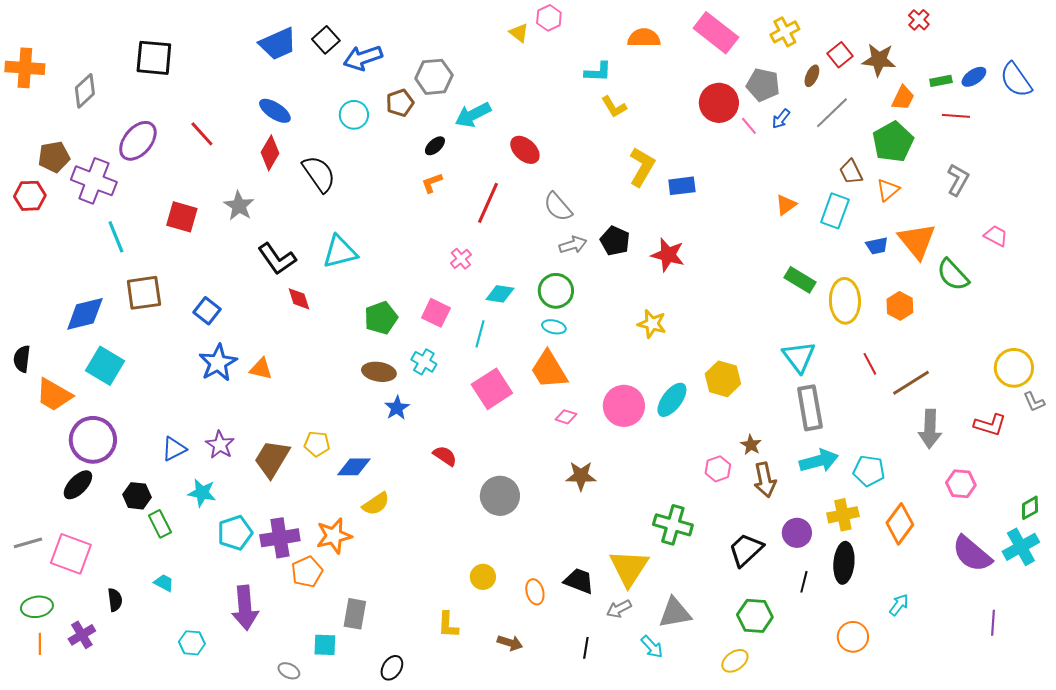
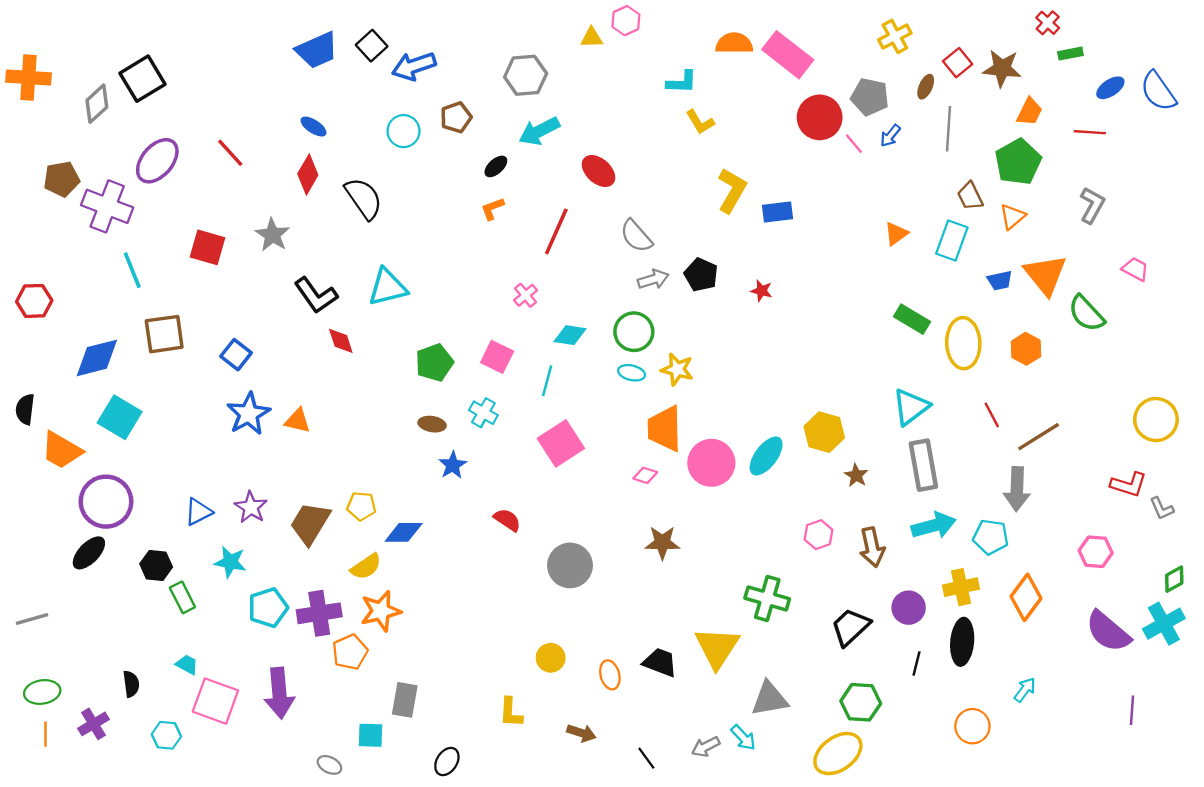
yellow triangle: (519, 33) -> (592, 38), turned -40
pink rectangle: (716, 33) -> (788, 55), moved
black square: (154, 58) -> (143, 79), moved, turned -36
gray hexagon: (434, 77) -> (526, 75), moved
green rectangle: (941, 81) -> (1070, 54), moved
blue ellipse: (275, 111) -> (314, 127), size x0.7
gray line: (832, 113) -> (948, 129), turned -42
red hexagon: (30, 196) -> (34, 301), moved
red star: (668, 255) -> (762, 291), size x0.6
yellow star: (652, 324) -> (677, 369), moved
cyan triangle: (799, 357) -> (911, 407), turned 30
orange trapezoid: (549, 370) -> (665, 429), moved, turned 30
brown ellipse: (379, 372) -> (432, 424), size x0.7
gray L-shape: (1034, 402) -> (1162, 508), moved
gray arrow: (930, 429) -> (1017, 489), moved
brown star: (751, 445) -> (856, 475), moved
yellow semicircle: (376, 504) -> (366, 567), moved
pink square: (71, 554) -> (215, 701), moved
gray arrow: (619, 609) -> (706, 747), moved
cyan hexagon: (192, 643) -> (166, 735), moved
black line: (586, 648) -> (646, 758), moved, turned -45
yellow ellipse: (735, 661) -> (838, 754), size x1.6

